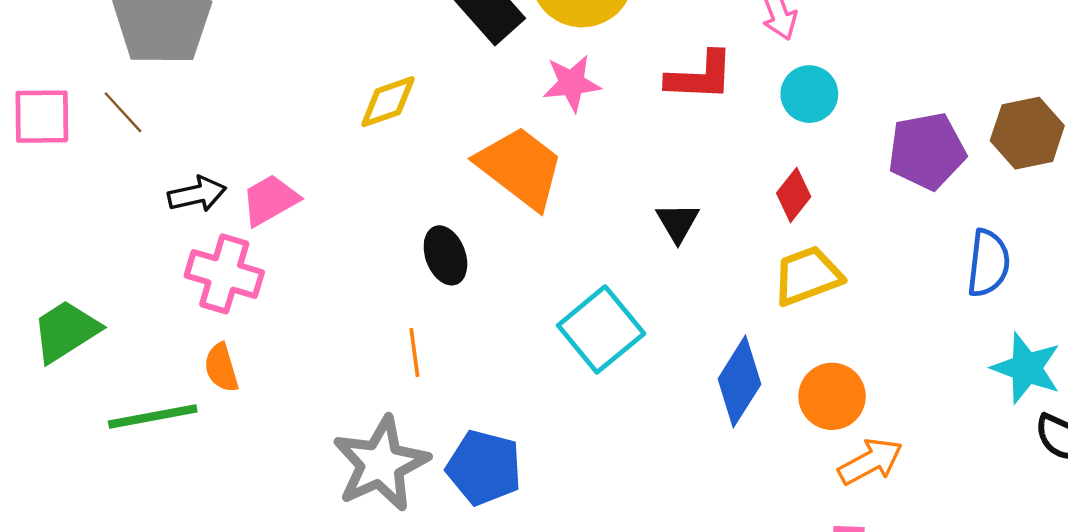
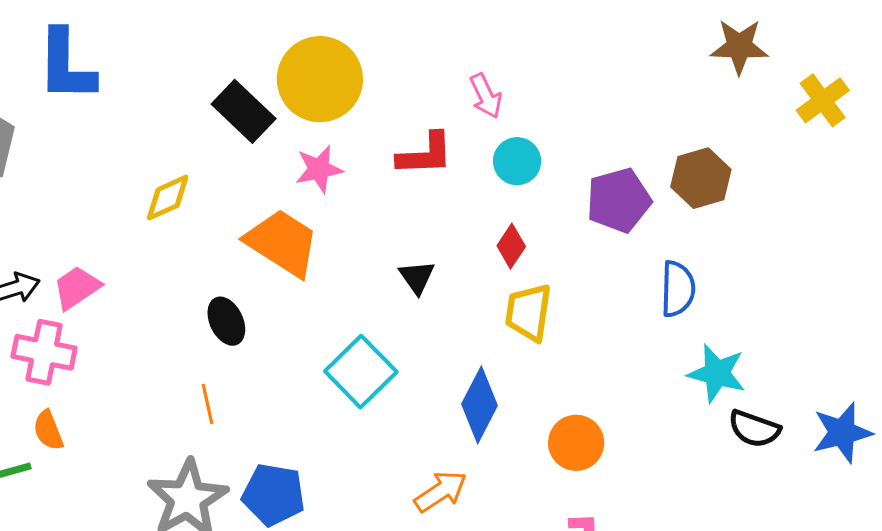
yellow trapezoid: (807, 276) -> (528, 312), turned -56
orange circle: (832, 396) -> (576, 443), moved
orange arrow: (870, 461) -> (441, 491), moved

